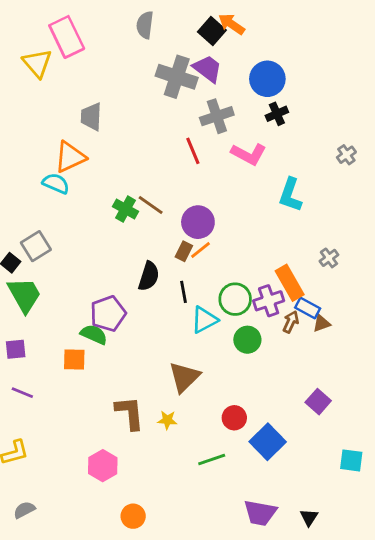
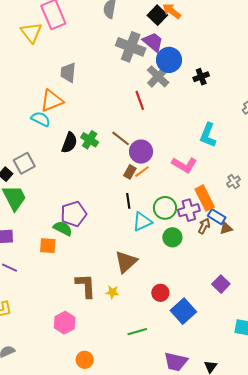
blue circle: (267, 79) -> (169, 60), moved
gray cross: (217, 116) -> (158, 76), turned -30
pink L-shape: (249, 154) -> (184, 165), moved
brown line: (151, 205) -> (121, 138), moved
black semicircle: (149, 276) -> (69, 143), moved
green line: (212, 459) -> (137, 332), moved

